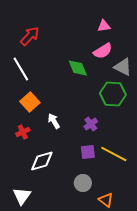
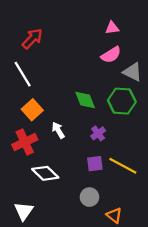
green diamond: (78, 68) -> (85, 100), moved
red cross: (23, 132) -> (25, 142), size x1.6
white diamond: (42, 161) -> (45, 173), turned 60

